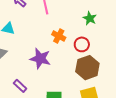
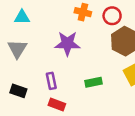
purple rectangle: (20, 86) -> (51, 81), turned 48

